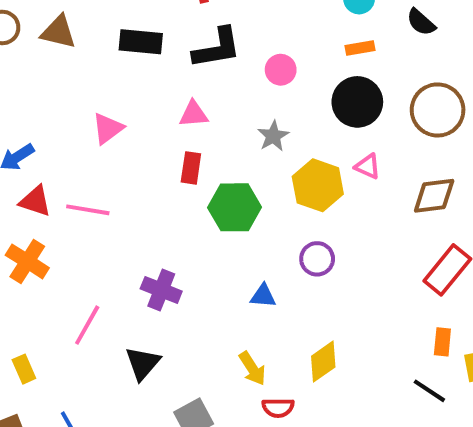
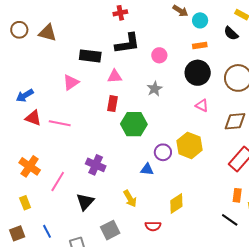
black rectangle: (141, 42) -> (90, 56), moved
yellow hexagon: (318, 185) -> (190, 145), moved
purple circle: (317, 259) -> (163, 152), moved
orange cross: (27, 261) -> (30, 166), moved
yellow arrow: (252, 368) -> (130, 199), moved

